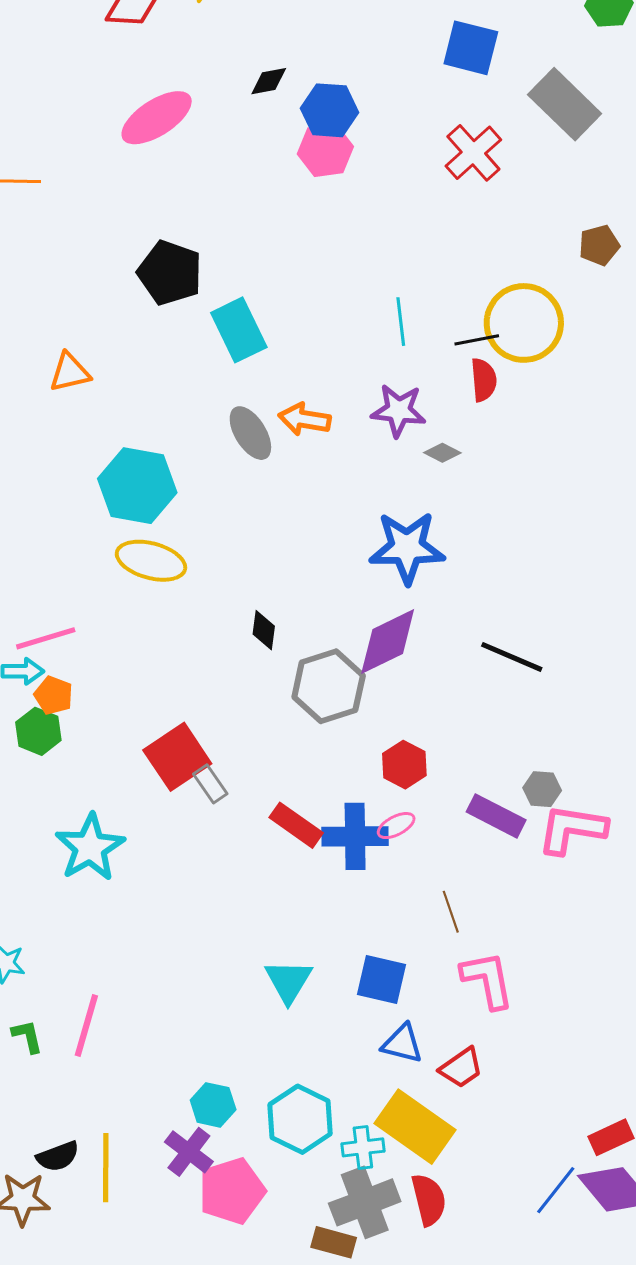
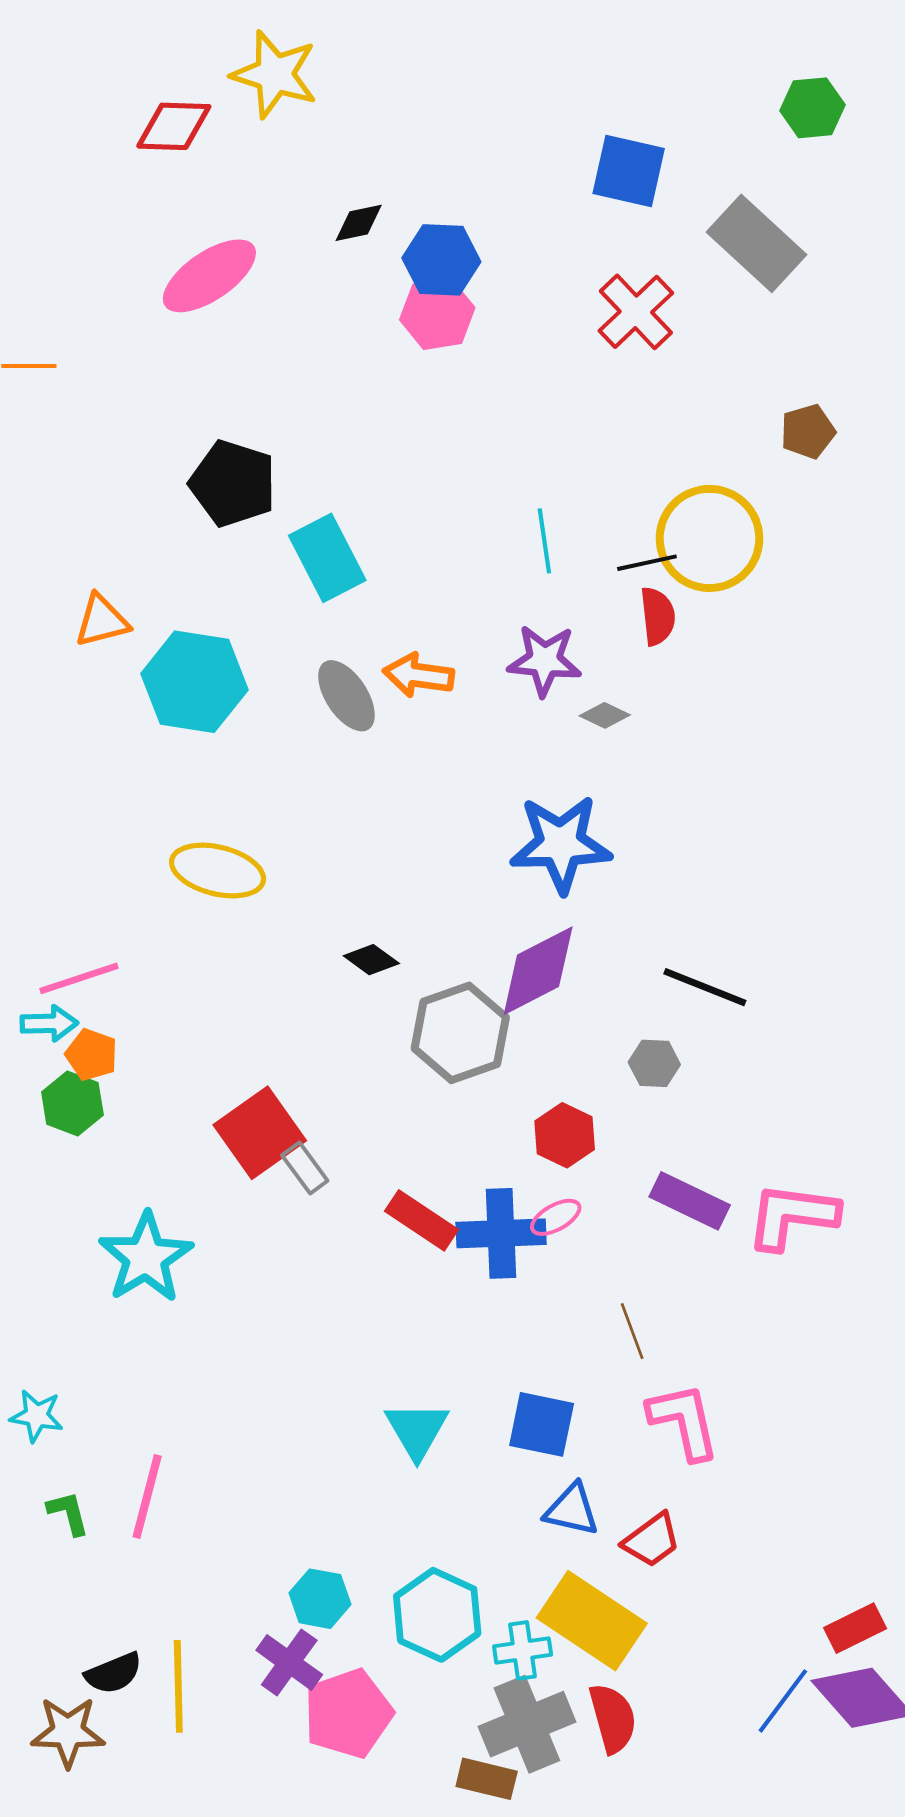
cyan hexagon: (137, 486) -> (194, 682), moved
black diamond: (264, 630) -> (371, 960), turned -60
gray hexagon: (542, 789) -> (654, 1063), moved

